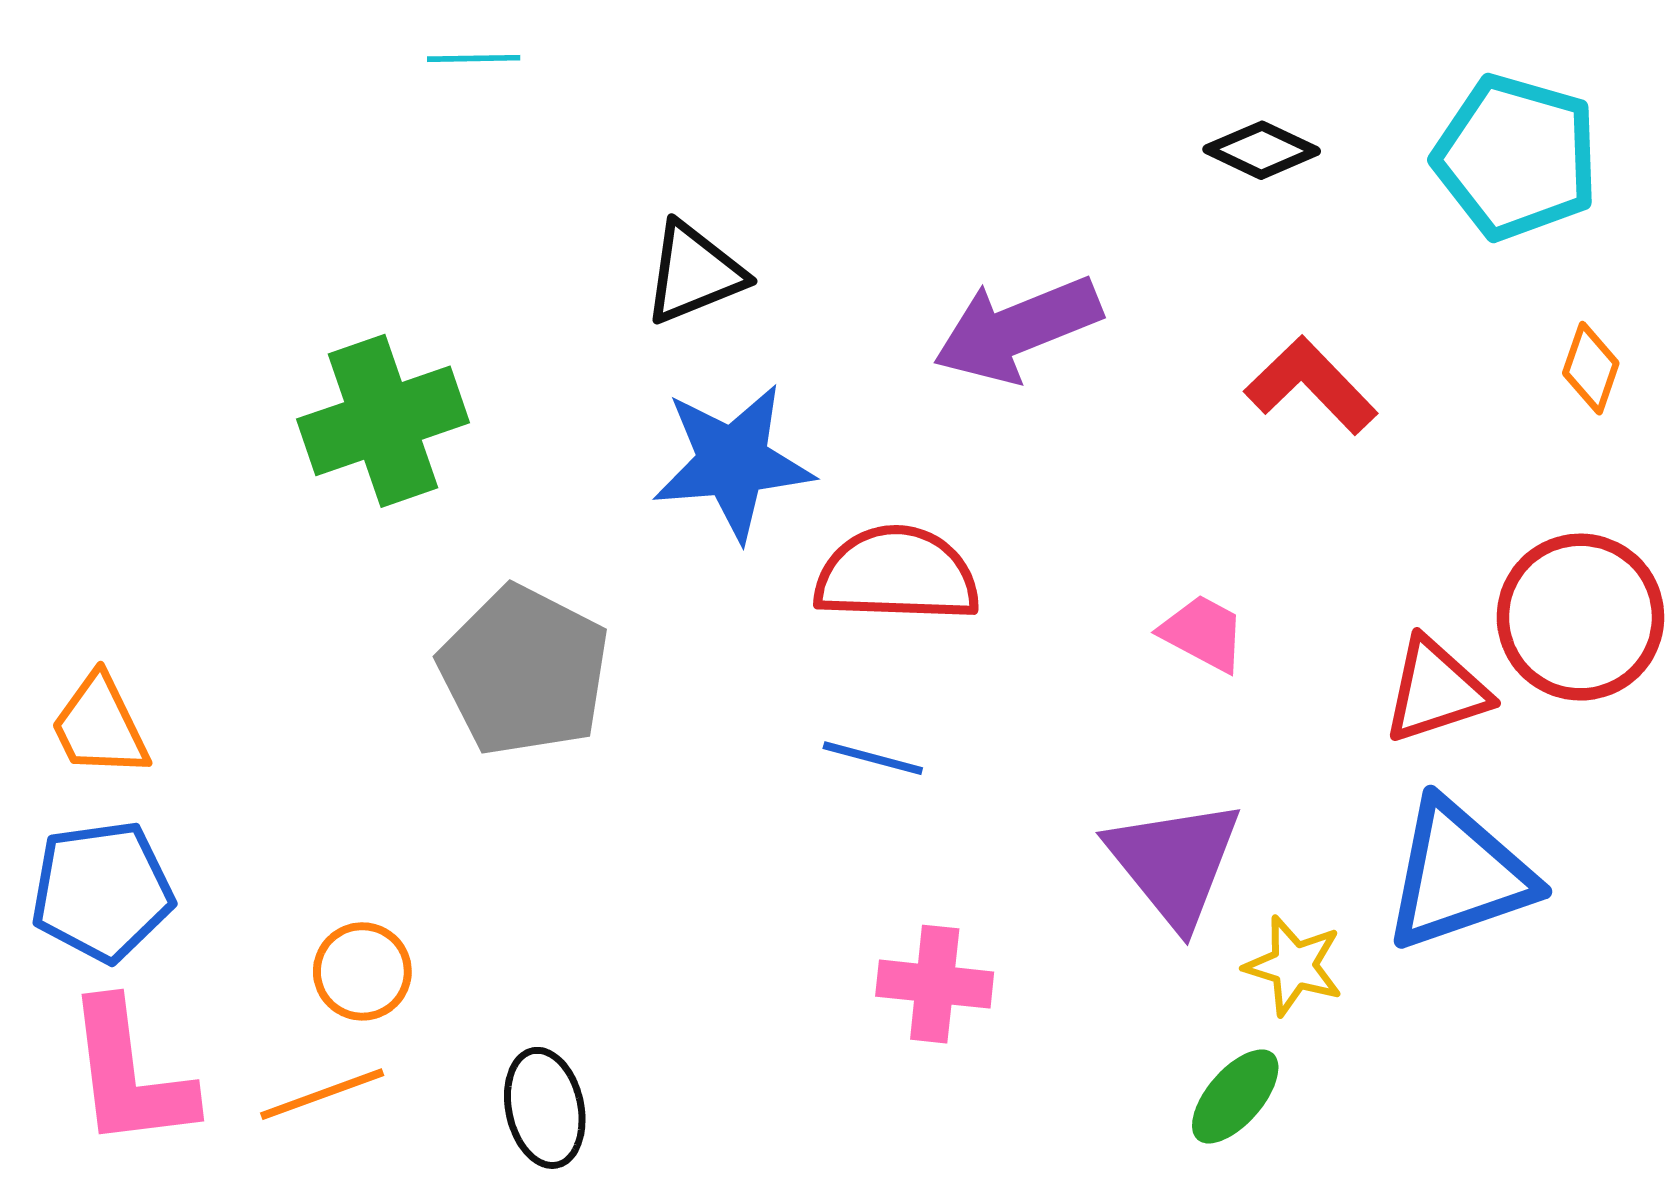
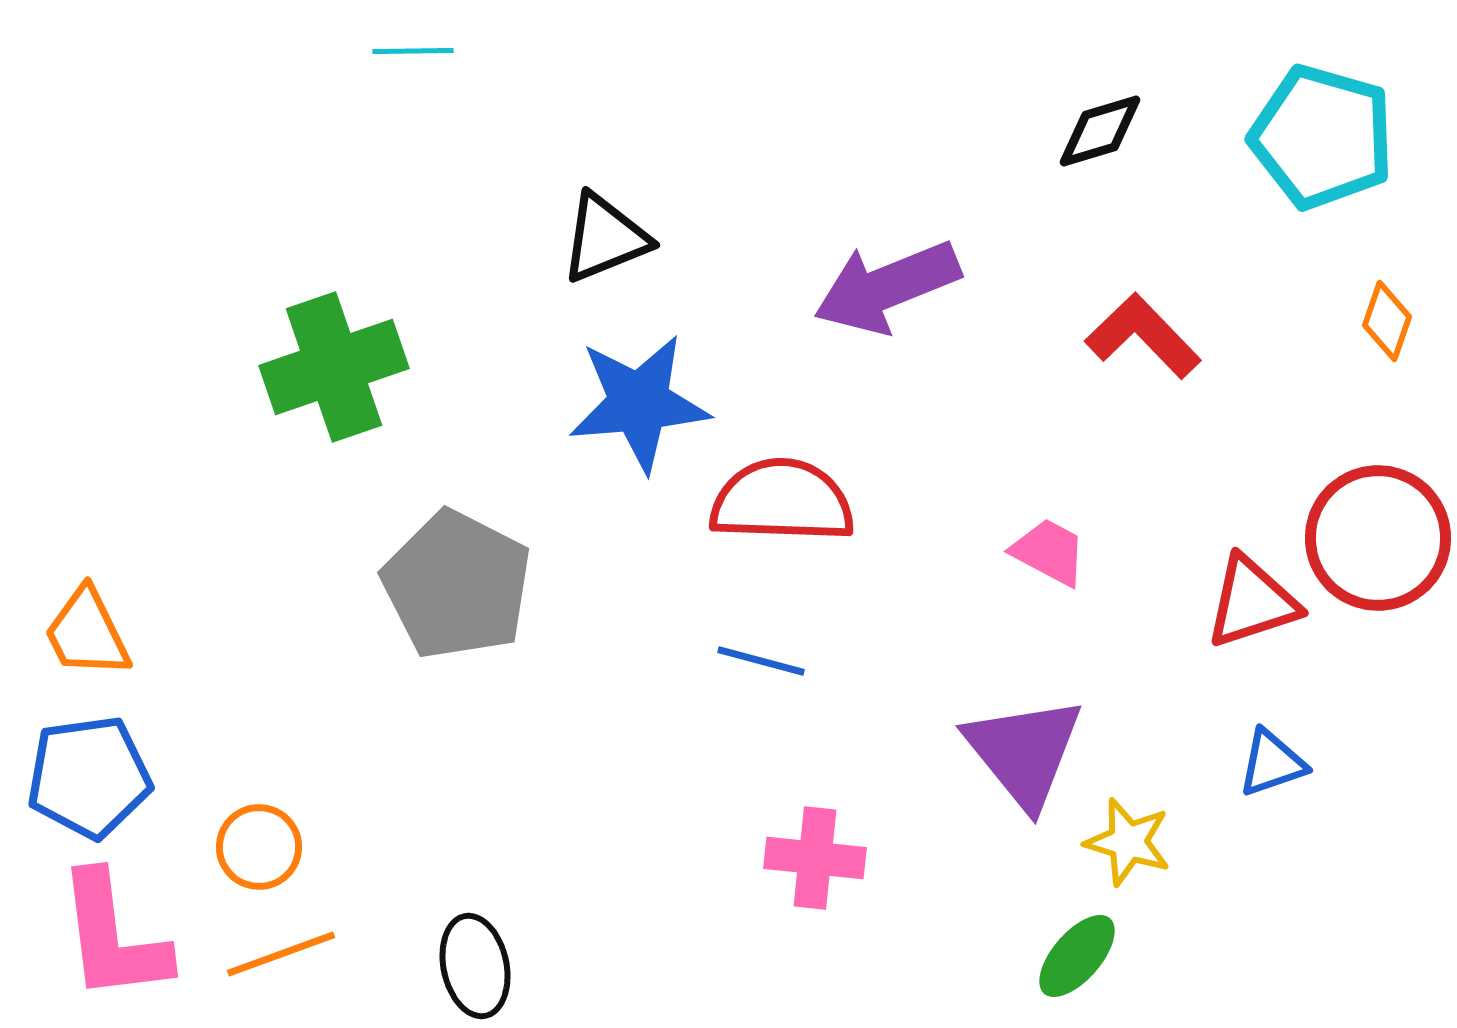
black diamond: (1262, 150) -> (1100, 131), turned -42
blue triangle: (1459, 875) -> (1272, 763), size x0.5
orange circle: (362, 971) -> (259, 847), moved

